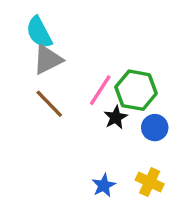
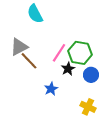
cyan semicircle: (39, 32) -> (35, 14), moved
gray triangle: (48, 60) -> (19, 47), moved
blue star: (104, 185) -> (51, 89), moved

